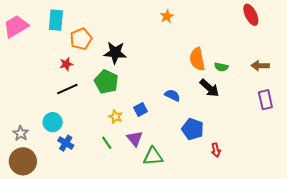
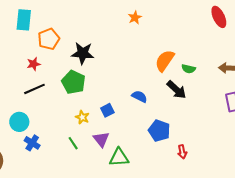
orange semicircle: (197, 59) -> (165, 61), turned 45

